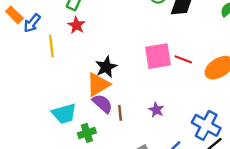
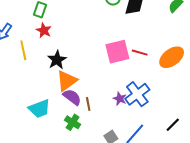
black star: (106, 67) -> (57, 60), moved
blue cross: (206, 125) -> (137, 94), moved, turned 30
green cross: (87, 133) -> (73, 122), moved, turned -35

